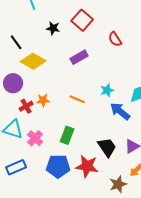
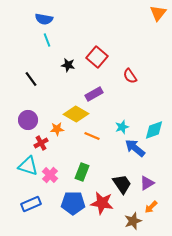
yellow diamond: (33, 61) -> (76, 114), moved
orange star: (43, 100) -> (57, 129), moved

